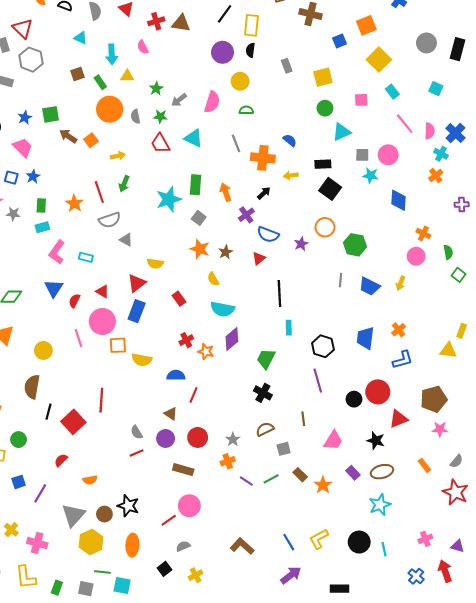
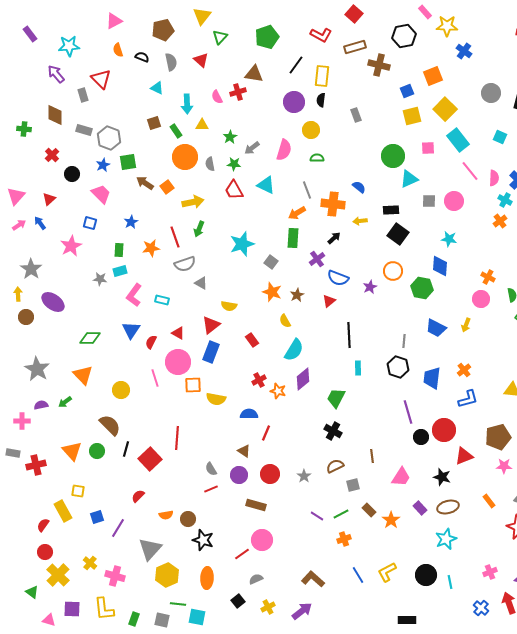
red cross: (156, 21) -> (238, 92), moved
gray hexagon: (31, 60) -> (109, 138), moved
yellow square: (323, 77) -> (412, 116), moved
cyan rectangle: (392, 92) -> (458, 140), size x1.6
green circle: (325, 108) -> (393, 156), size x1.5
yellow arrow: (118, 156) -> (193, 202), size x1.5
cyan star: (371, 175) -> (449, 239), moved
blue star: (33, 177) -> (131, 222), moved
green rectangle: (196, 185) -> (293, 238), moved
orange arrow: (226, 192) -> (297, 213), moved, turned -102
blue diamond: (399, 200) -> (440, 266), moved
orange star: (74, 203) -> (151, 248), turned 30
gray star: (13, 214) -> (100, 279), moved
gray line: (341, 280) -> (404, 341), moved
cyan semicircle: (222, 309) -> (294, 350), turned -70
black hexagon: (323, 346) -> (398, 367), moved
purple line: (318, 381) -> (408, 412), moved
brown semicircle: (32, 387) -> (110, 425), turned 125
green circle: (19, 440) -> (97, 451), moved
orange cross: (228, 461) -> (344, 539), moved
brown circle: (104, 514) -> (188, 519), moved
purple arrow: (291, 575) -> (302, 611), moved

